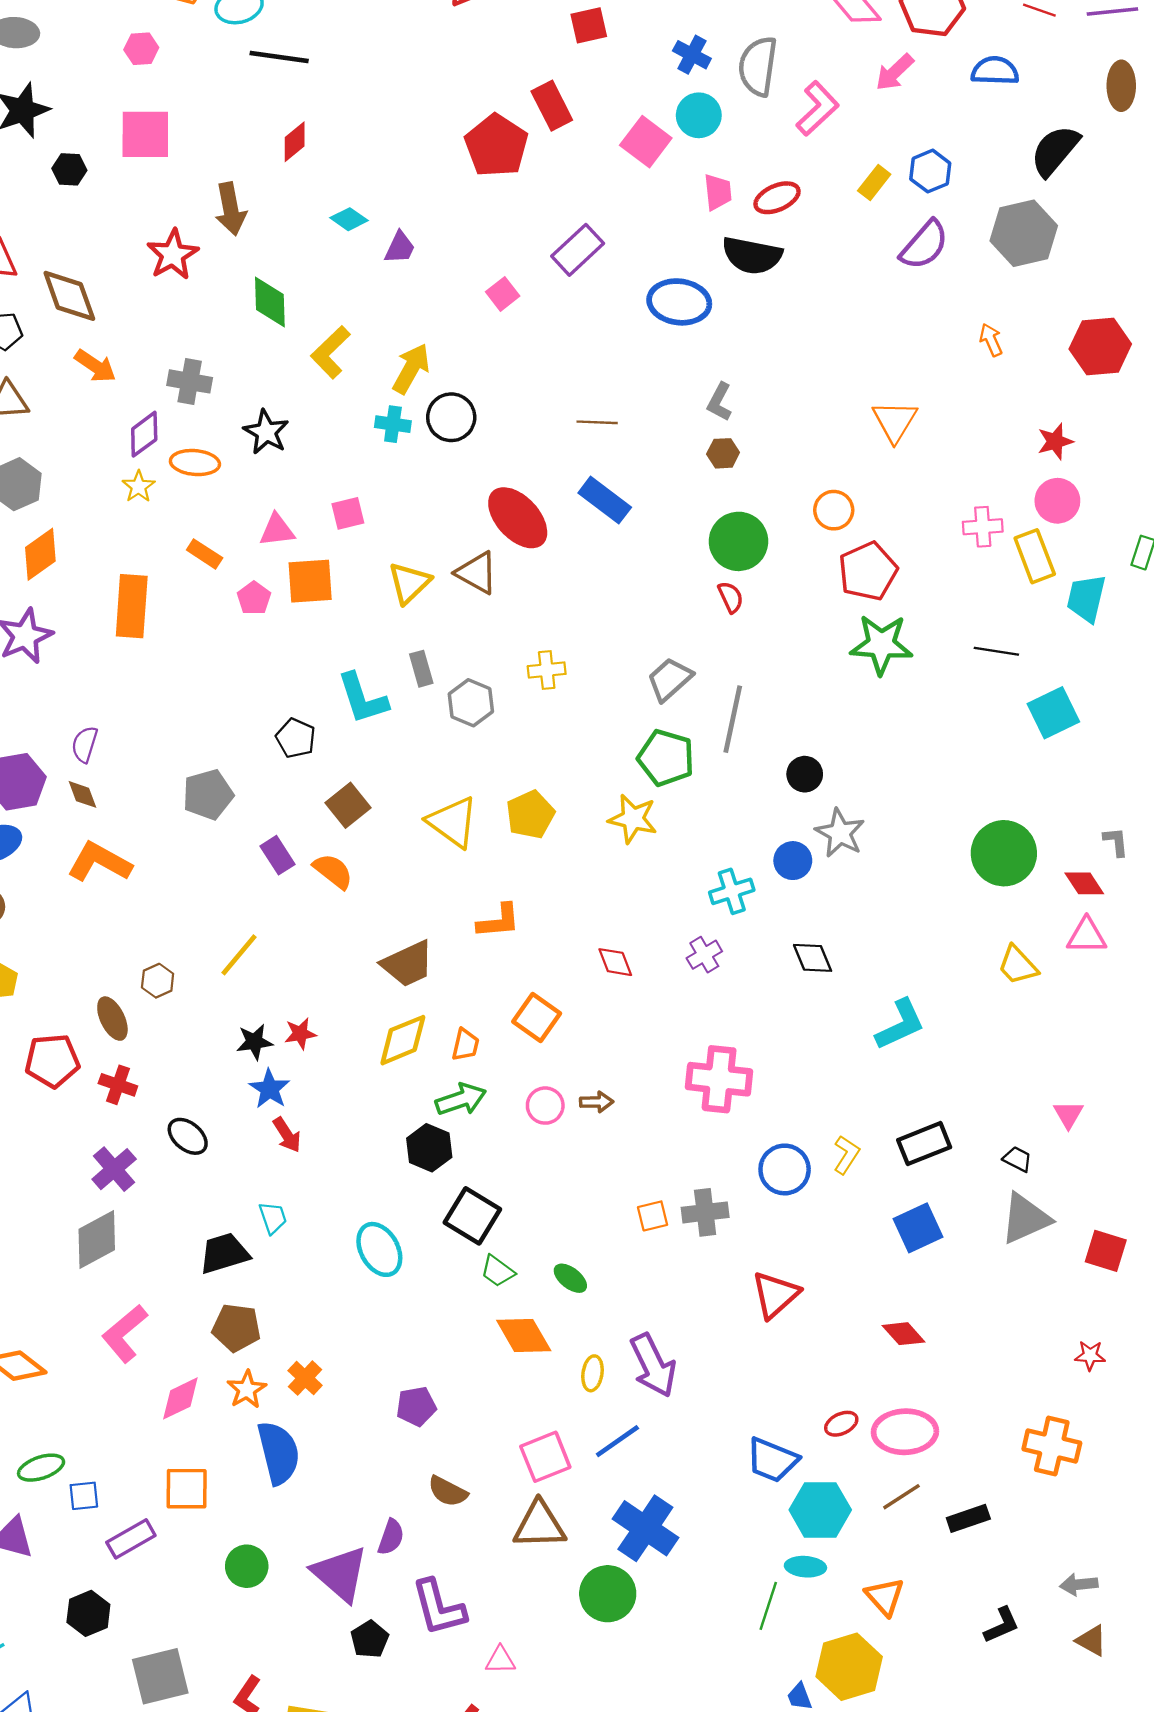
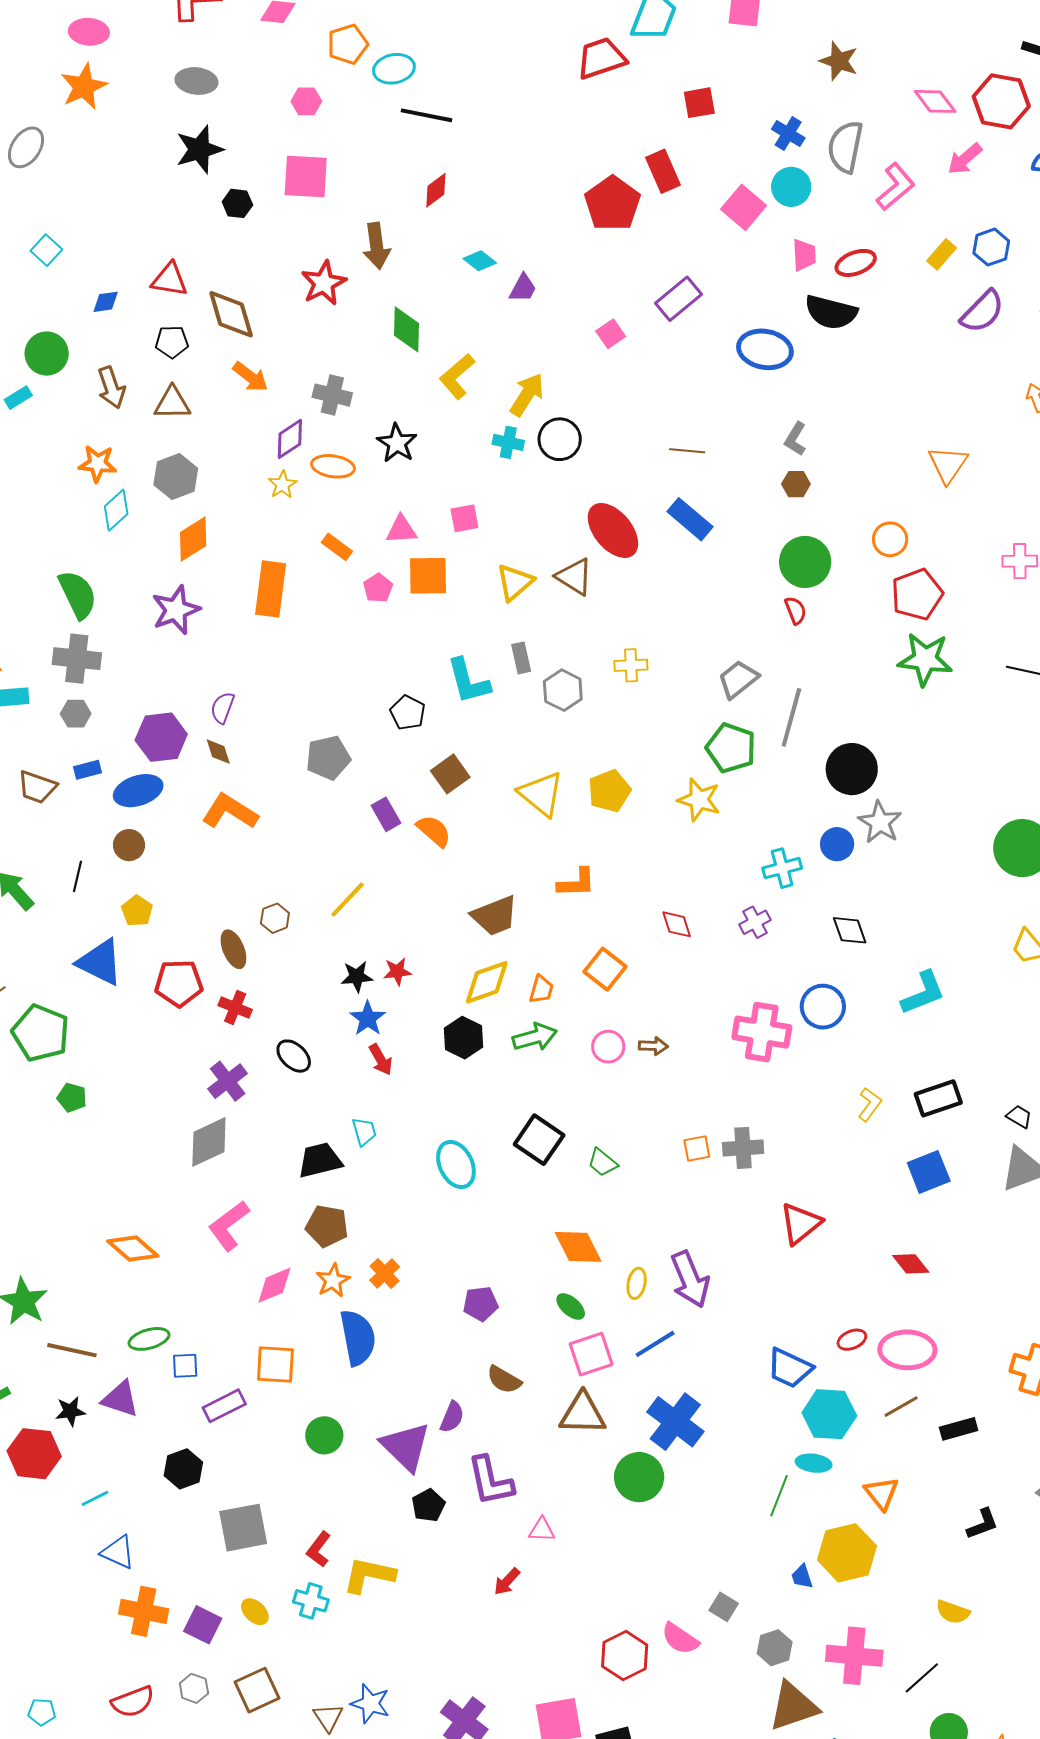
black circle: (805, 774) -> (852, 769), size x1.6
black hexagon: (429, 1148) -> (463, 1038), moved
blue circle: (785, 1169) -> (823, 1007), moved
green trapezoid: (498, 1271) -> (603, 1162), moved
green ellipse: (570, 1278) -> (571, 1306), moved

